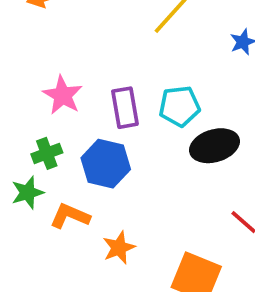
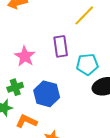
purple rectangle: (125, 108) -> (61, 46), moved

